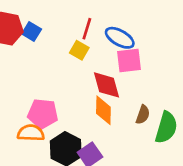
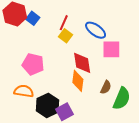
red line: (87, 29) -> (64, 23), moved
pink square: (129, 60) -> (111, 49), moved
pink pentagon: (43, 114) -> (33, 64), moved

